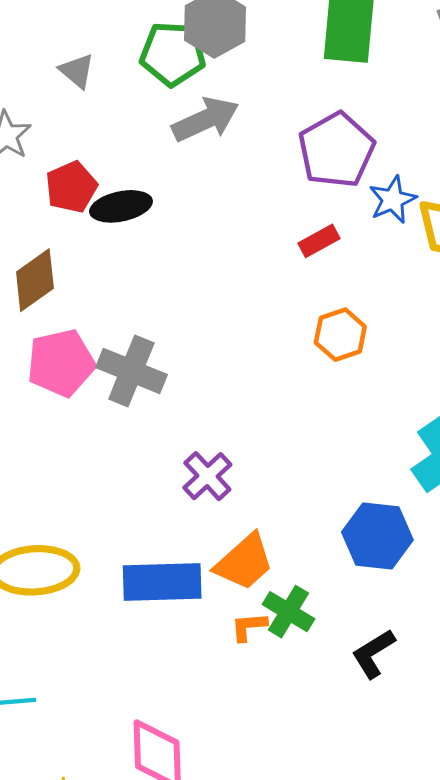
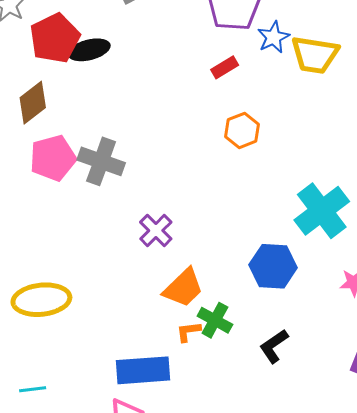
red pentagon: (71, 187) -> (55, 38), size x1.4
blue rectangle: (162, 582) -> (143, 370), moved

